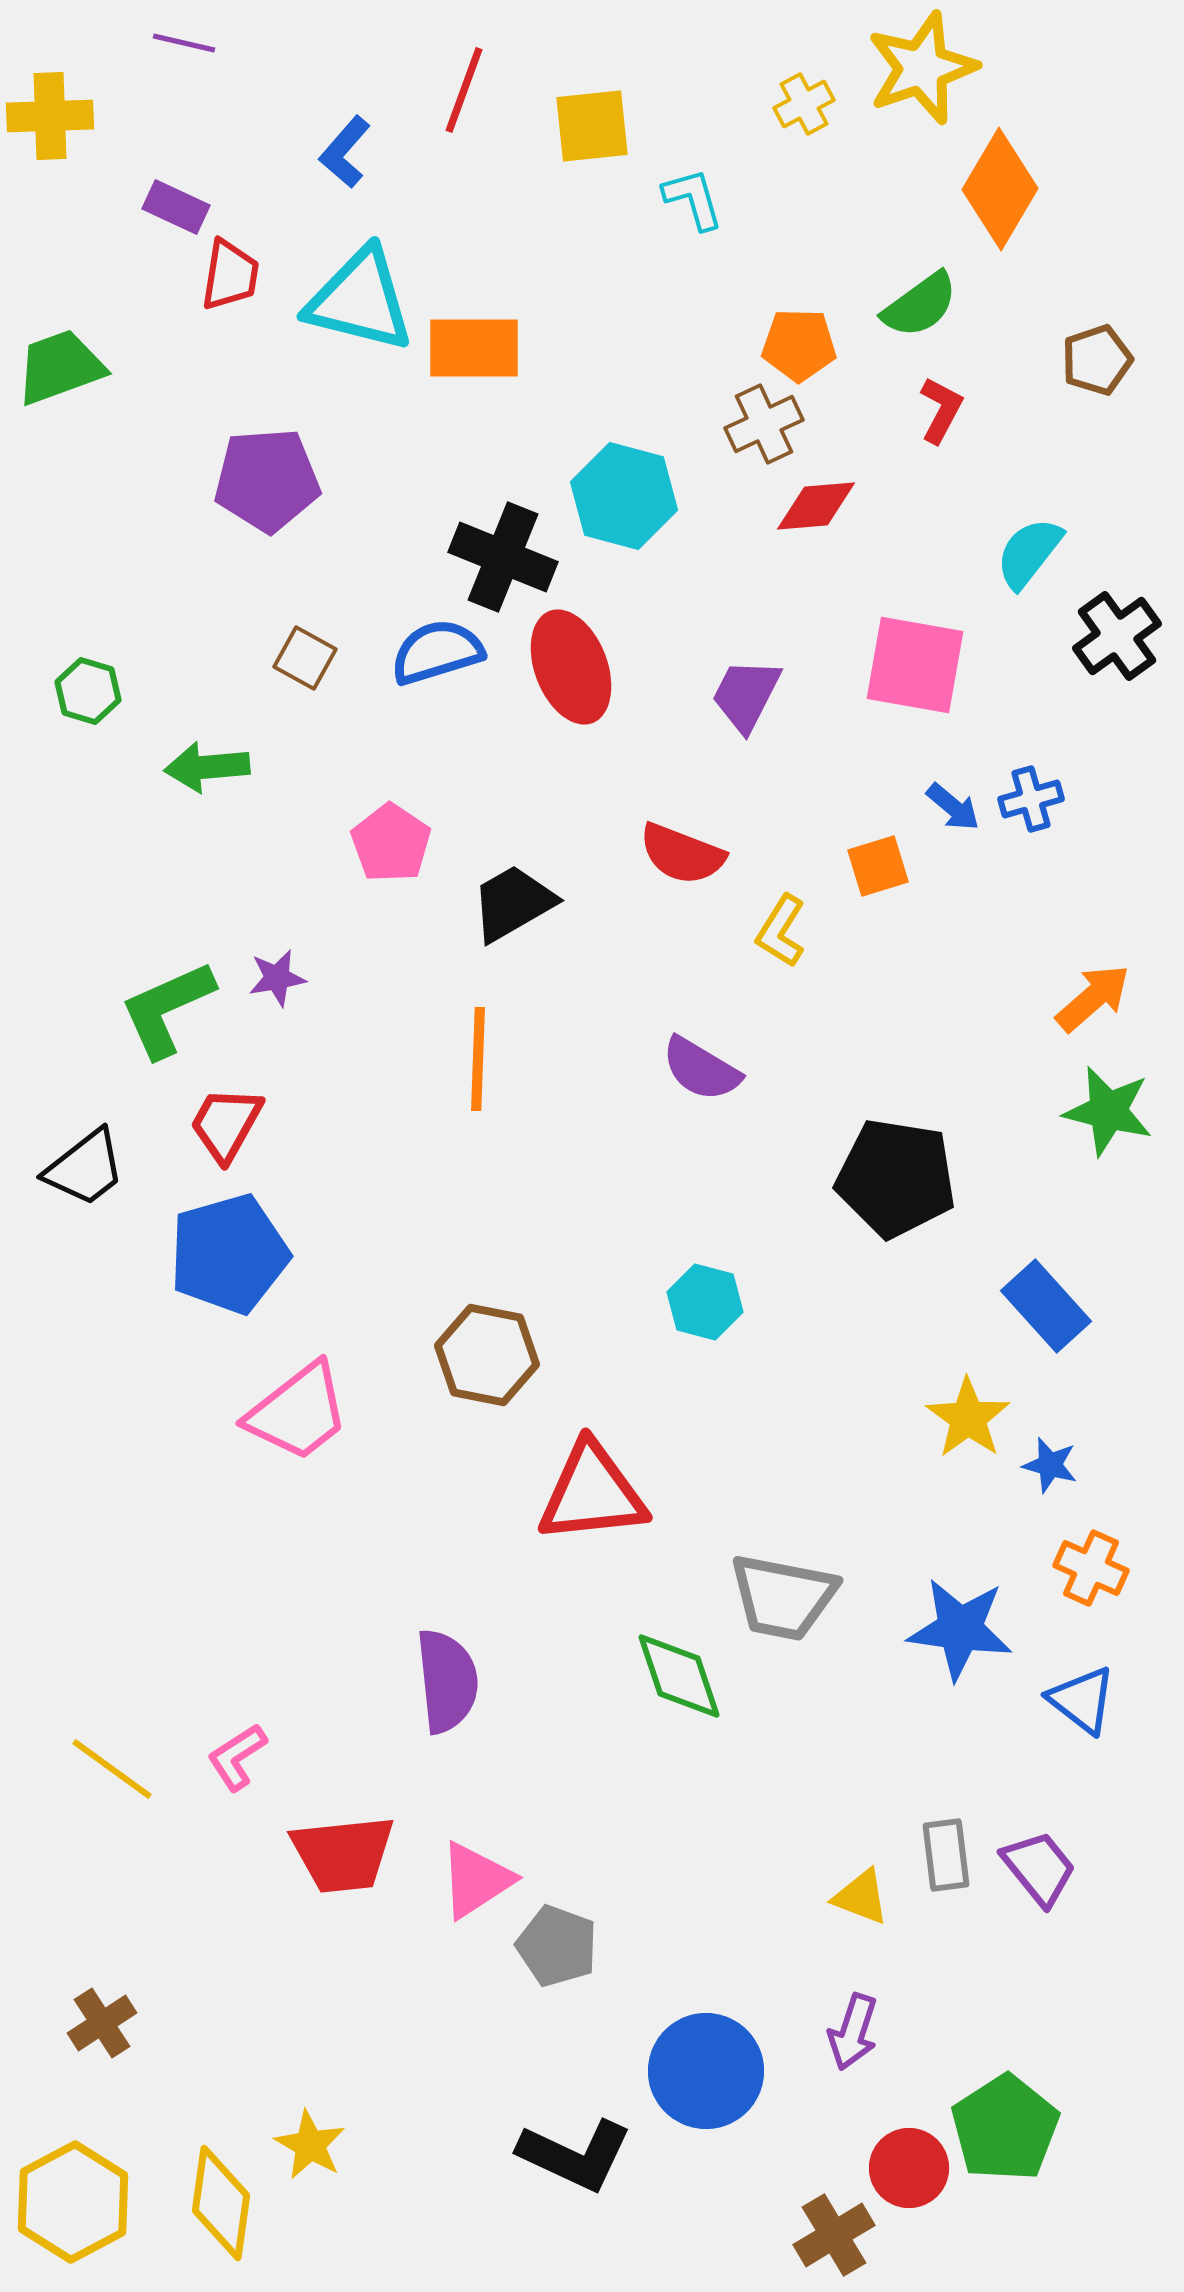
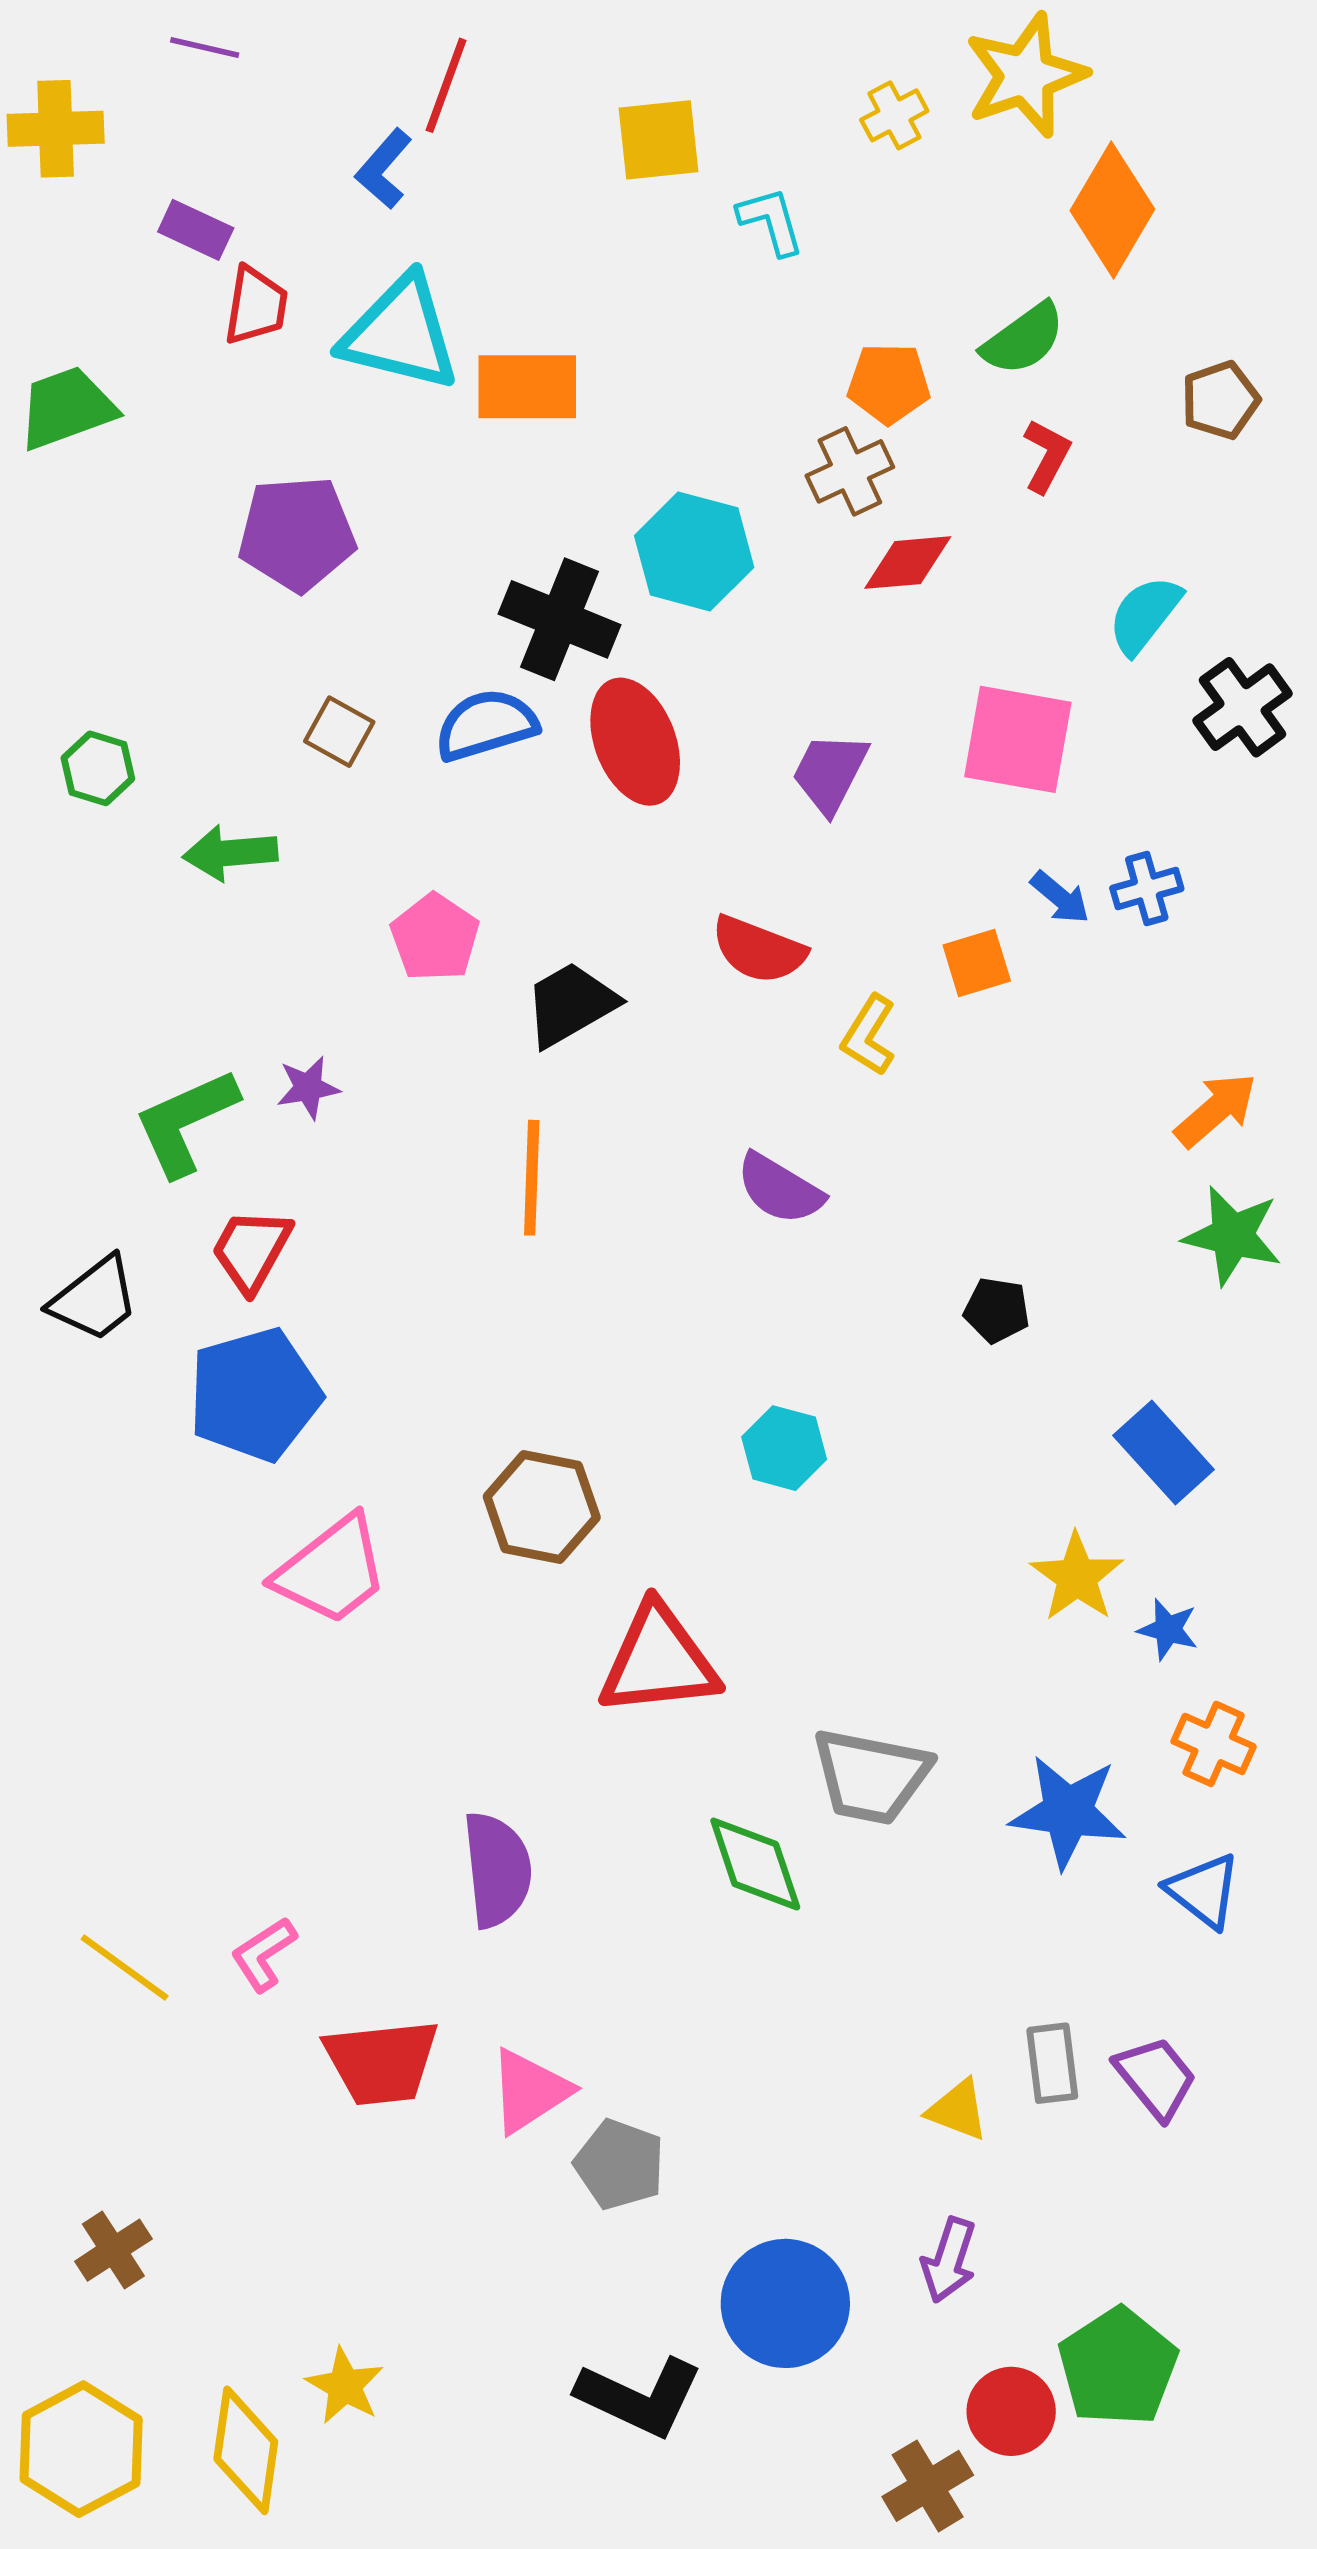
red line: (464, 90) -> (446, 85), moved
black pentagon: (896, 1178) -> (997, 1310), size x0.5

